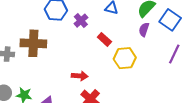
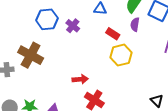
red rectangle: (104, 39) -> (113, 34), moved
brown cross: (33, 43) -> (31, 55), turned 35

